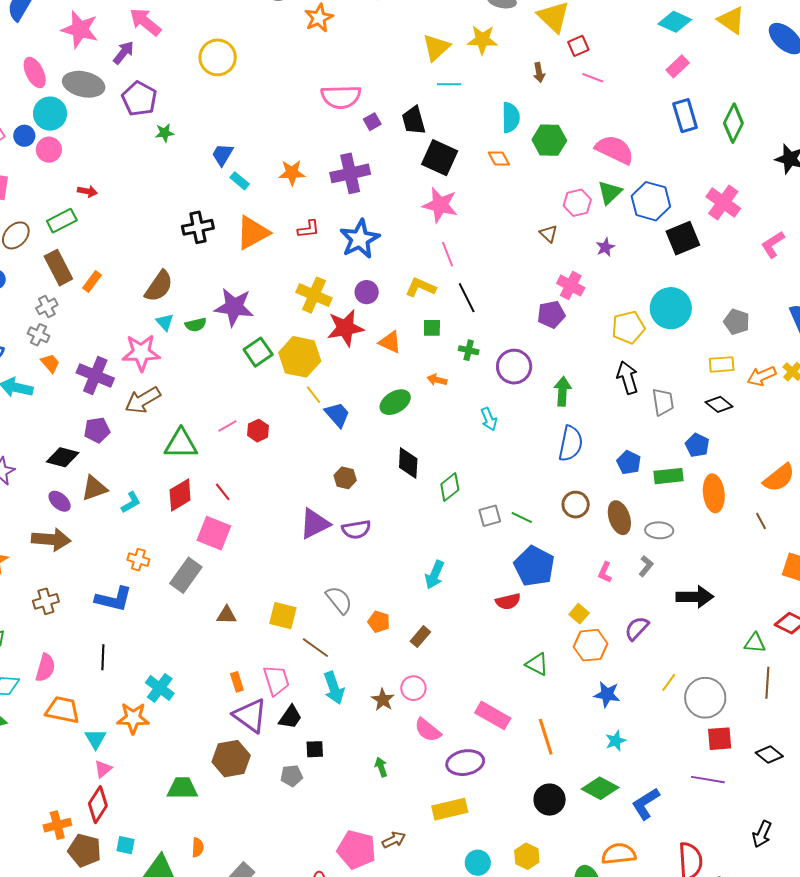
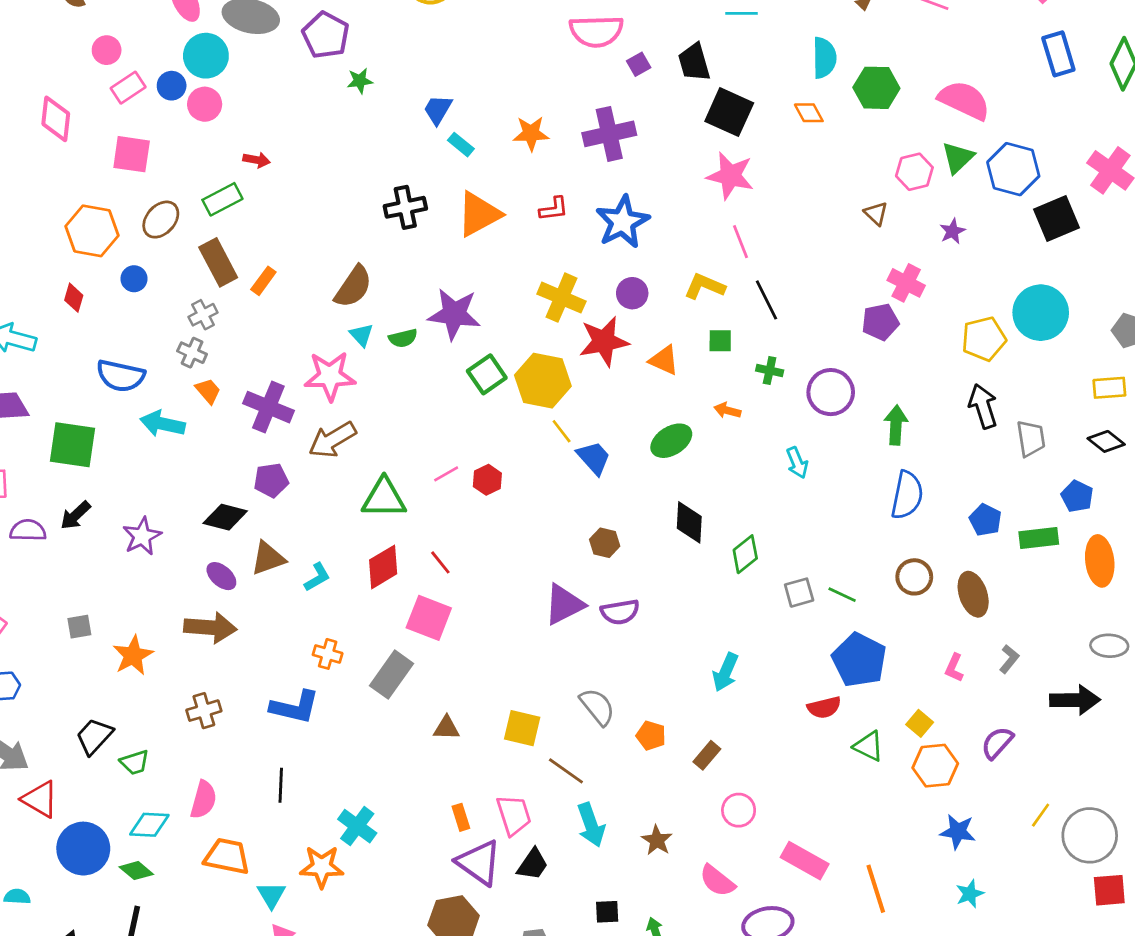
gray ellipse: (659, 530) -> (1109, 646), moved
green triangle: (537, 664) -> (869, 746), moved
pink circle: (413, 688) -> (739, 810), moved
black square: (315, 749) -> (607, 912), moved

